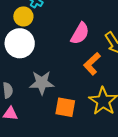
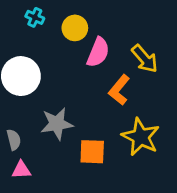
yellow circle: (23, 16) -> (75, 28), moved

